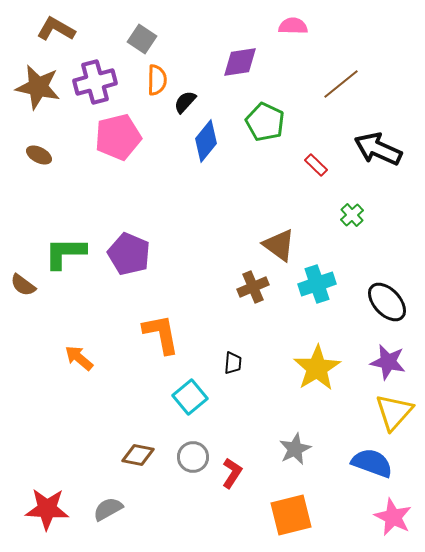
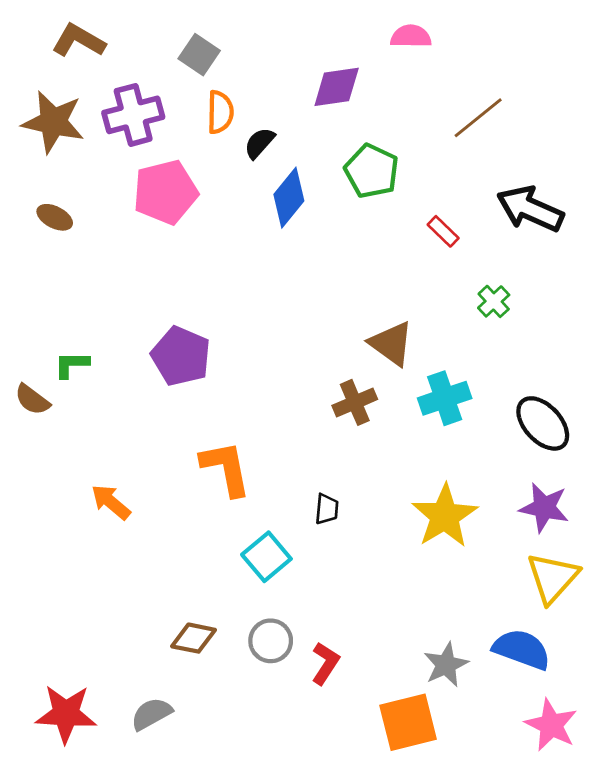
green L-shape: (65, 253) -> (71, 365), moved, size x0.6
gray star: (295, 449) -> (446, 665), moved

